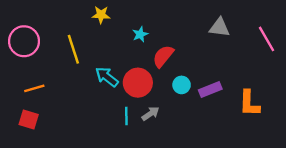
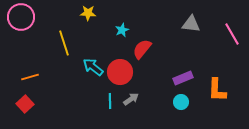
pink circle: (24, 41) -> (21, 17), moved
cyan circle: (182, 85) -> (181, 102), moved
red square: (29, 119) -> (25, 104), turned 30

